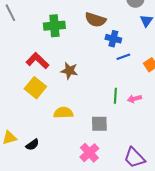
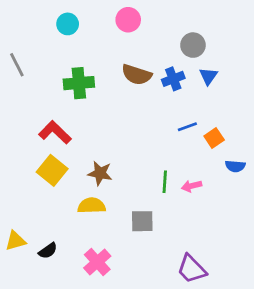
blue cross: (113, 39) -> (173, 79), moved, turned -35
blue line: (123, 57) -> (187, 127), moved
brown star: (69, 71) -> (100, 173), moved
pink cross: (89, 153) -> (97, 262), moved

